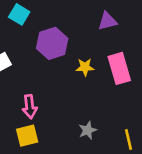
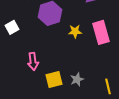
yellow square: (27, 136) -> (54, 79), moved

